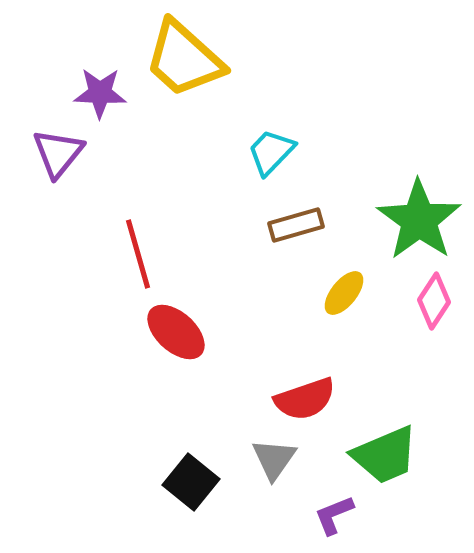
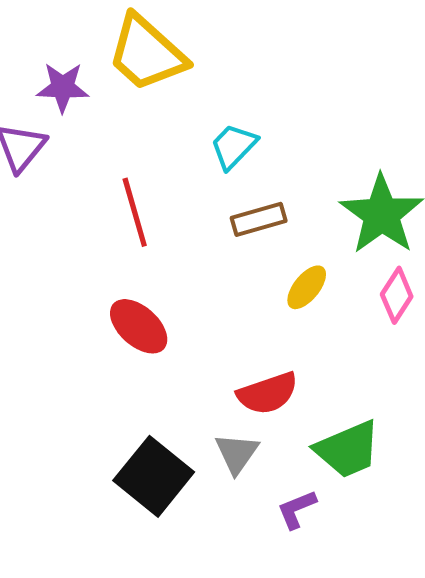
red line: (138, 254) -> (135, 212), moved
black square: (191, 482) -> (154, 476), size x1.4

